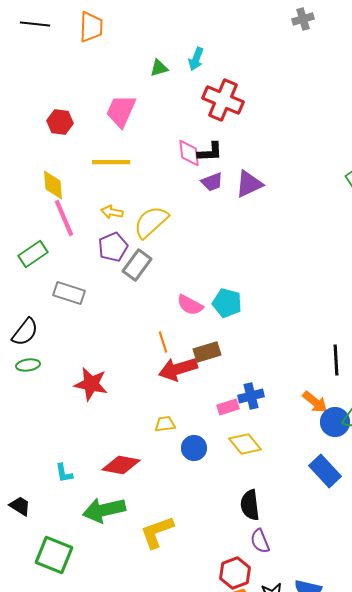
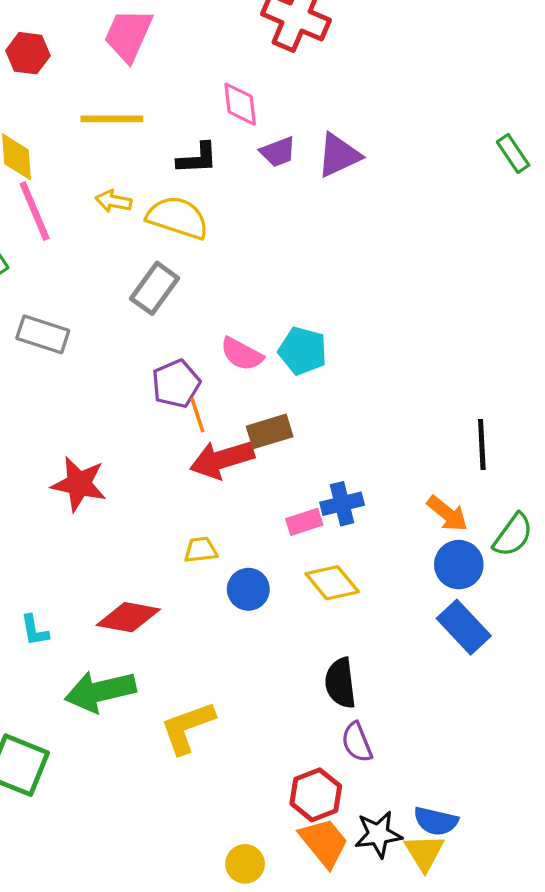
black L-shape: (210, 152) -> (197, 158), moved
yellow semicircle: (151, 222) -> (178, 218), turned 60
purple pentagon: (113, 247) -> (176, 384), moved
blue circle: (335, 422) -> (459, 565), moved

